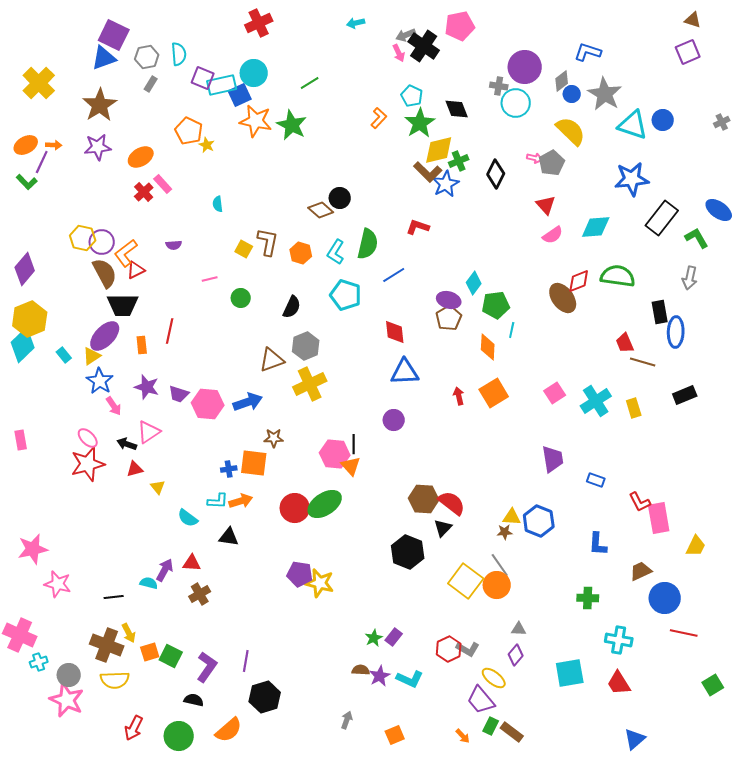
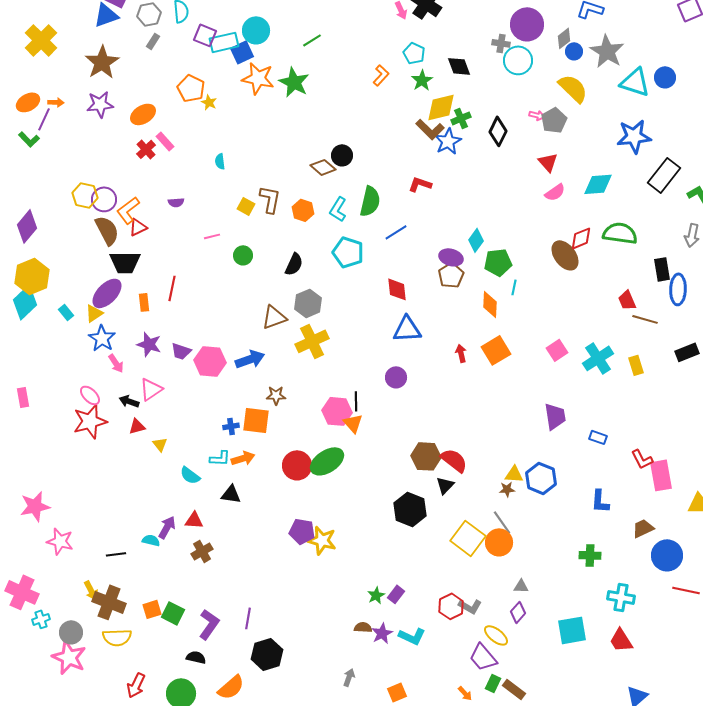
green star: (420, 123) -> (422, 80), size x0.7
yellow arrow: (129, 633) -> (91, 590), moved

